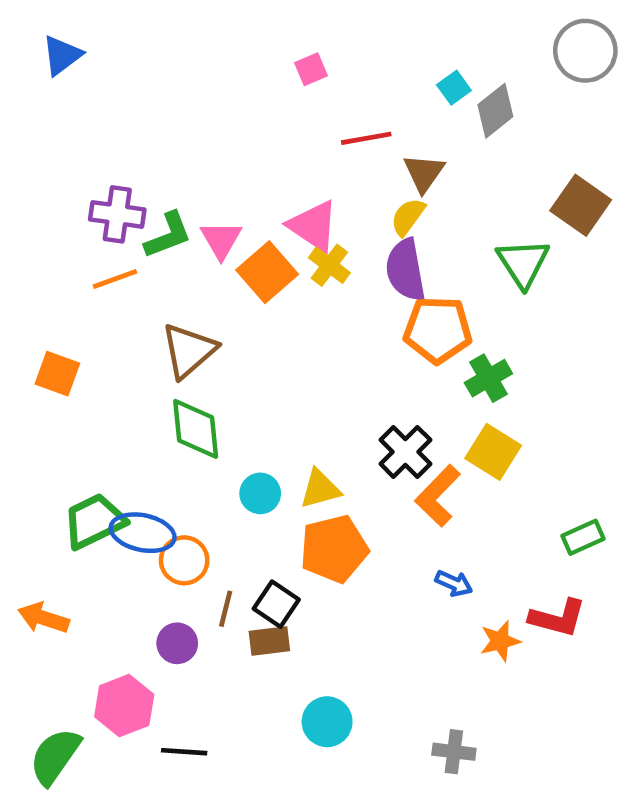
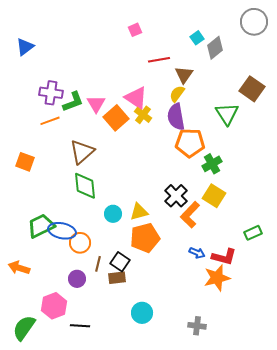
blue triangle: (62, 55) -> (25, 47), moved
red L-shape: (558, 618) -> (224, 257), moved
orange star: (500, 641) -> (217, 278), size x1.5

